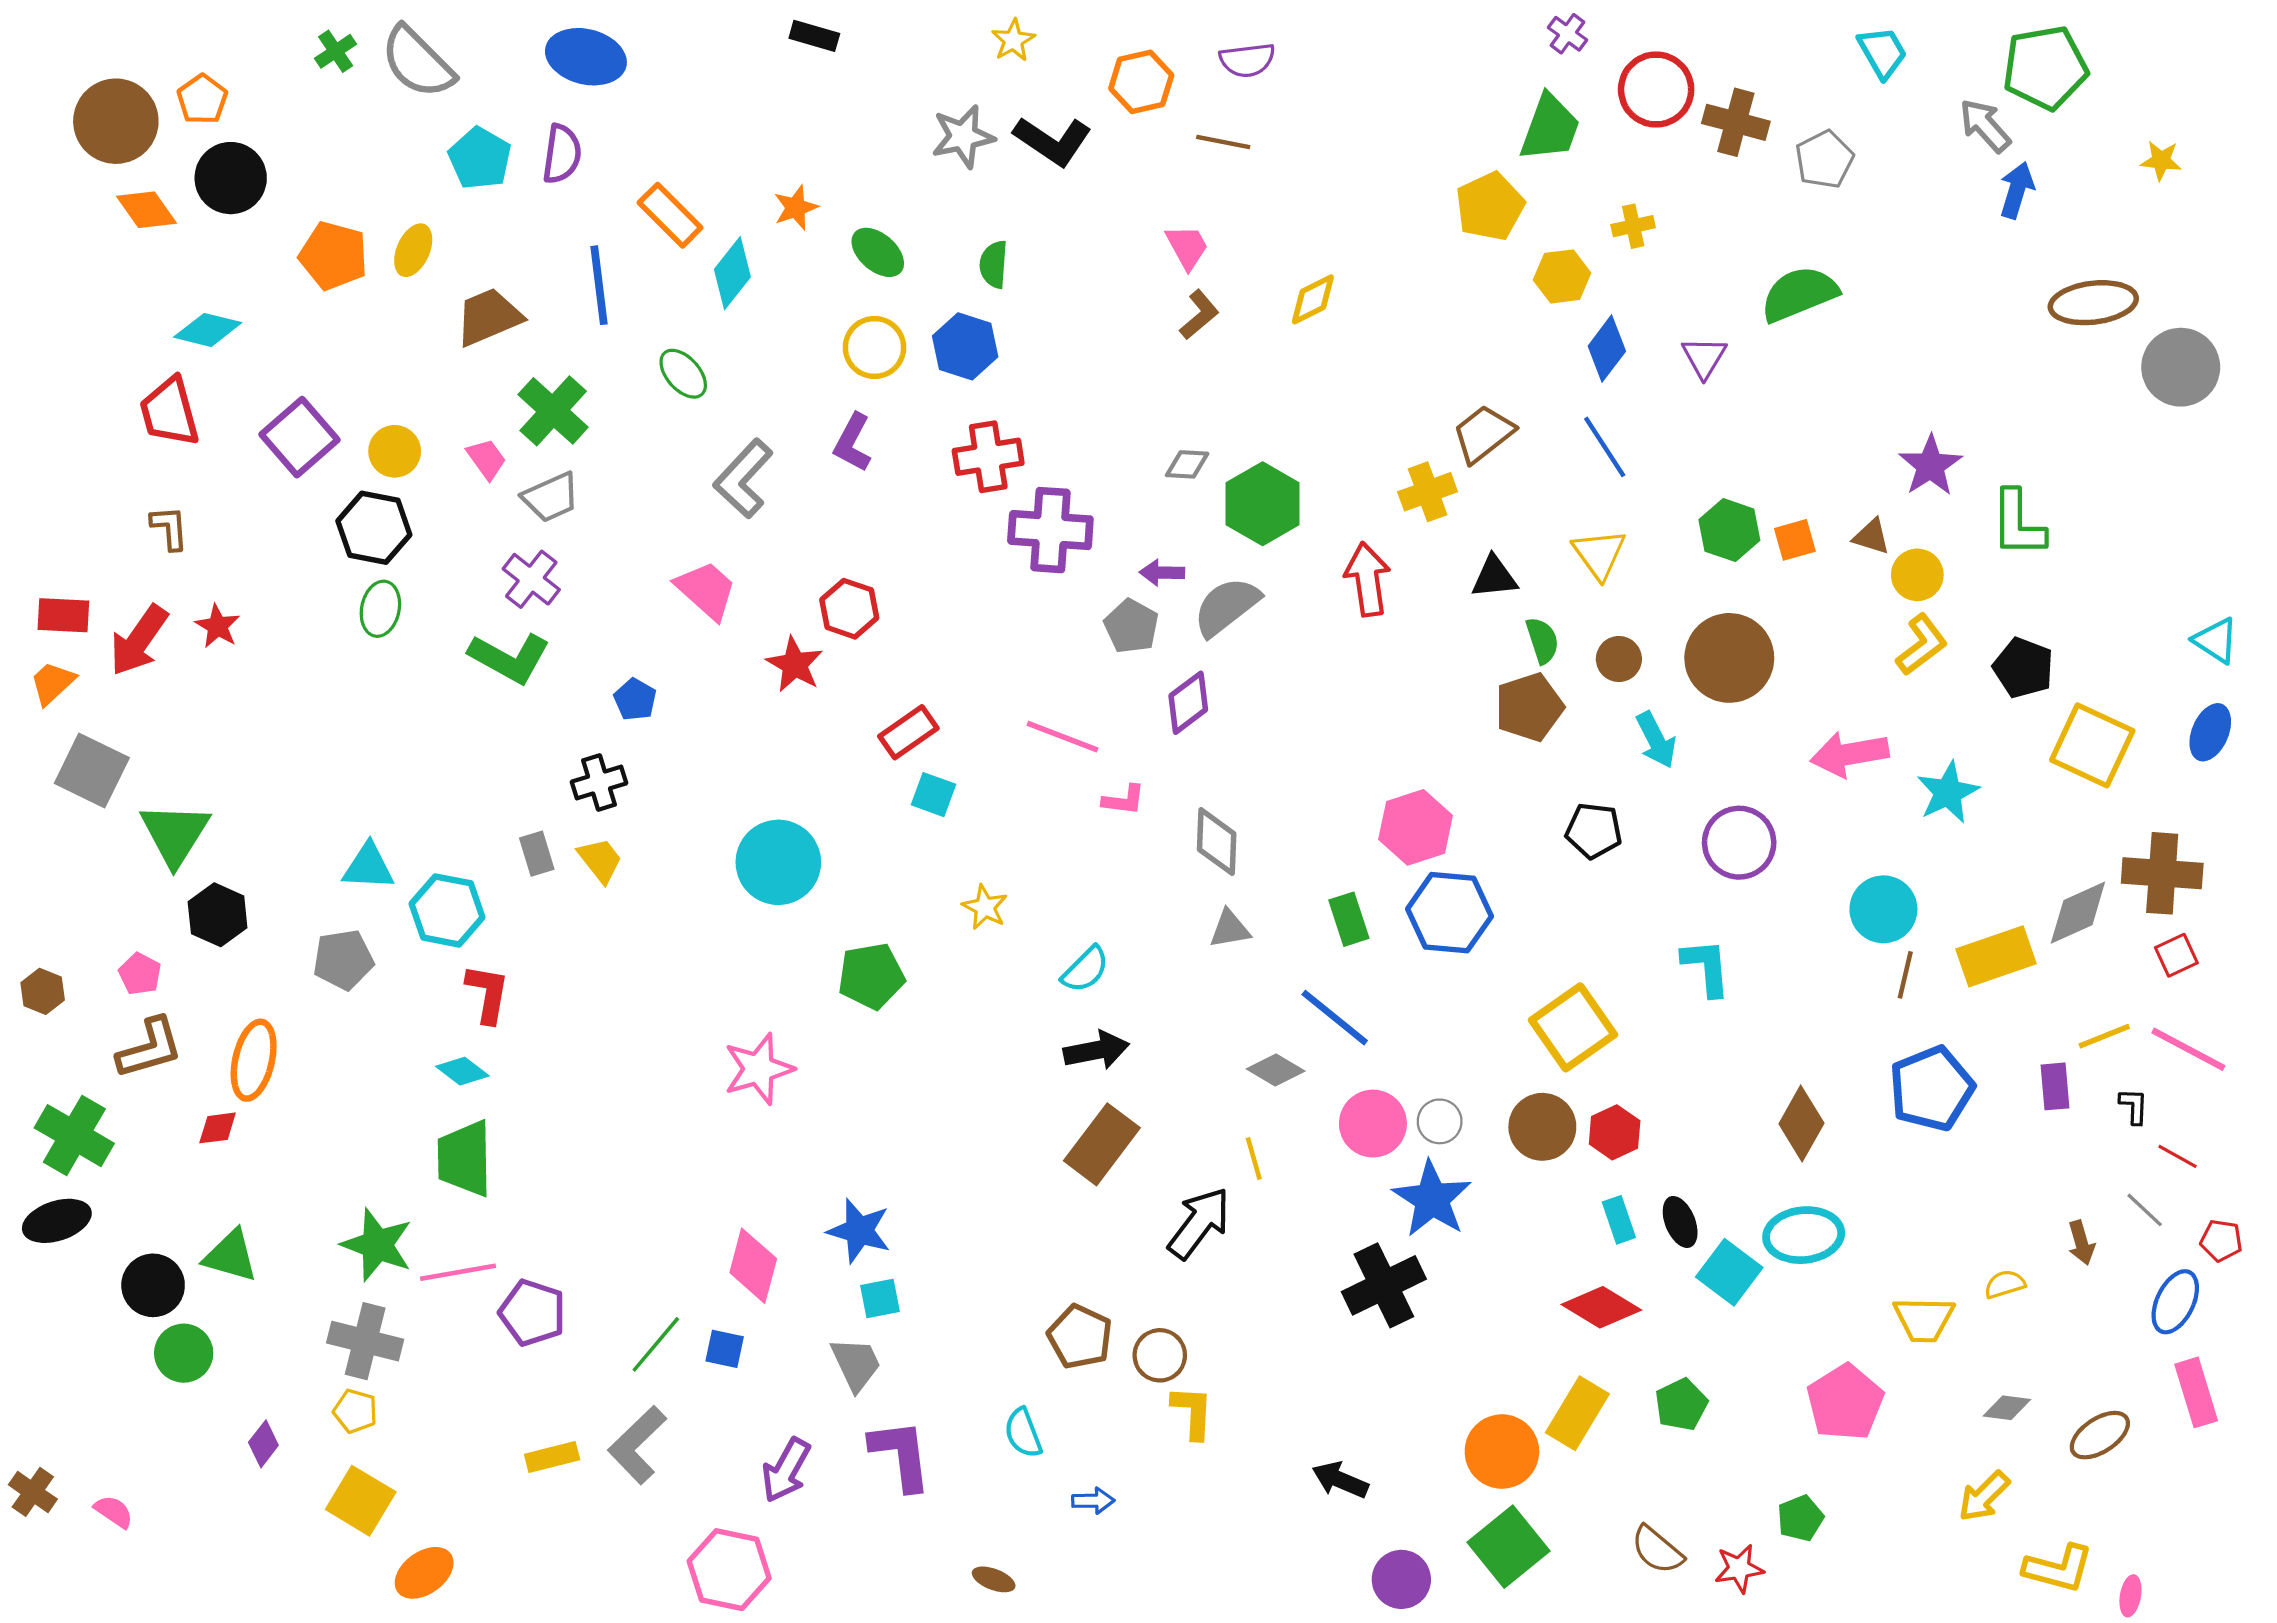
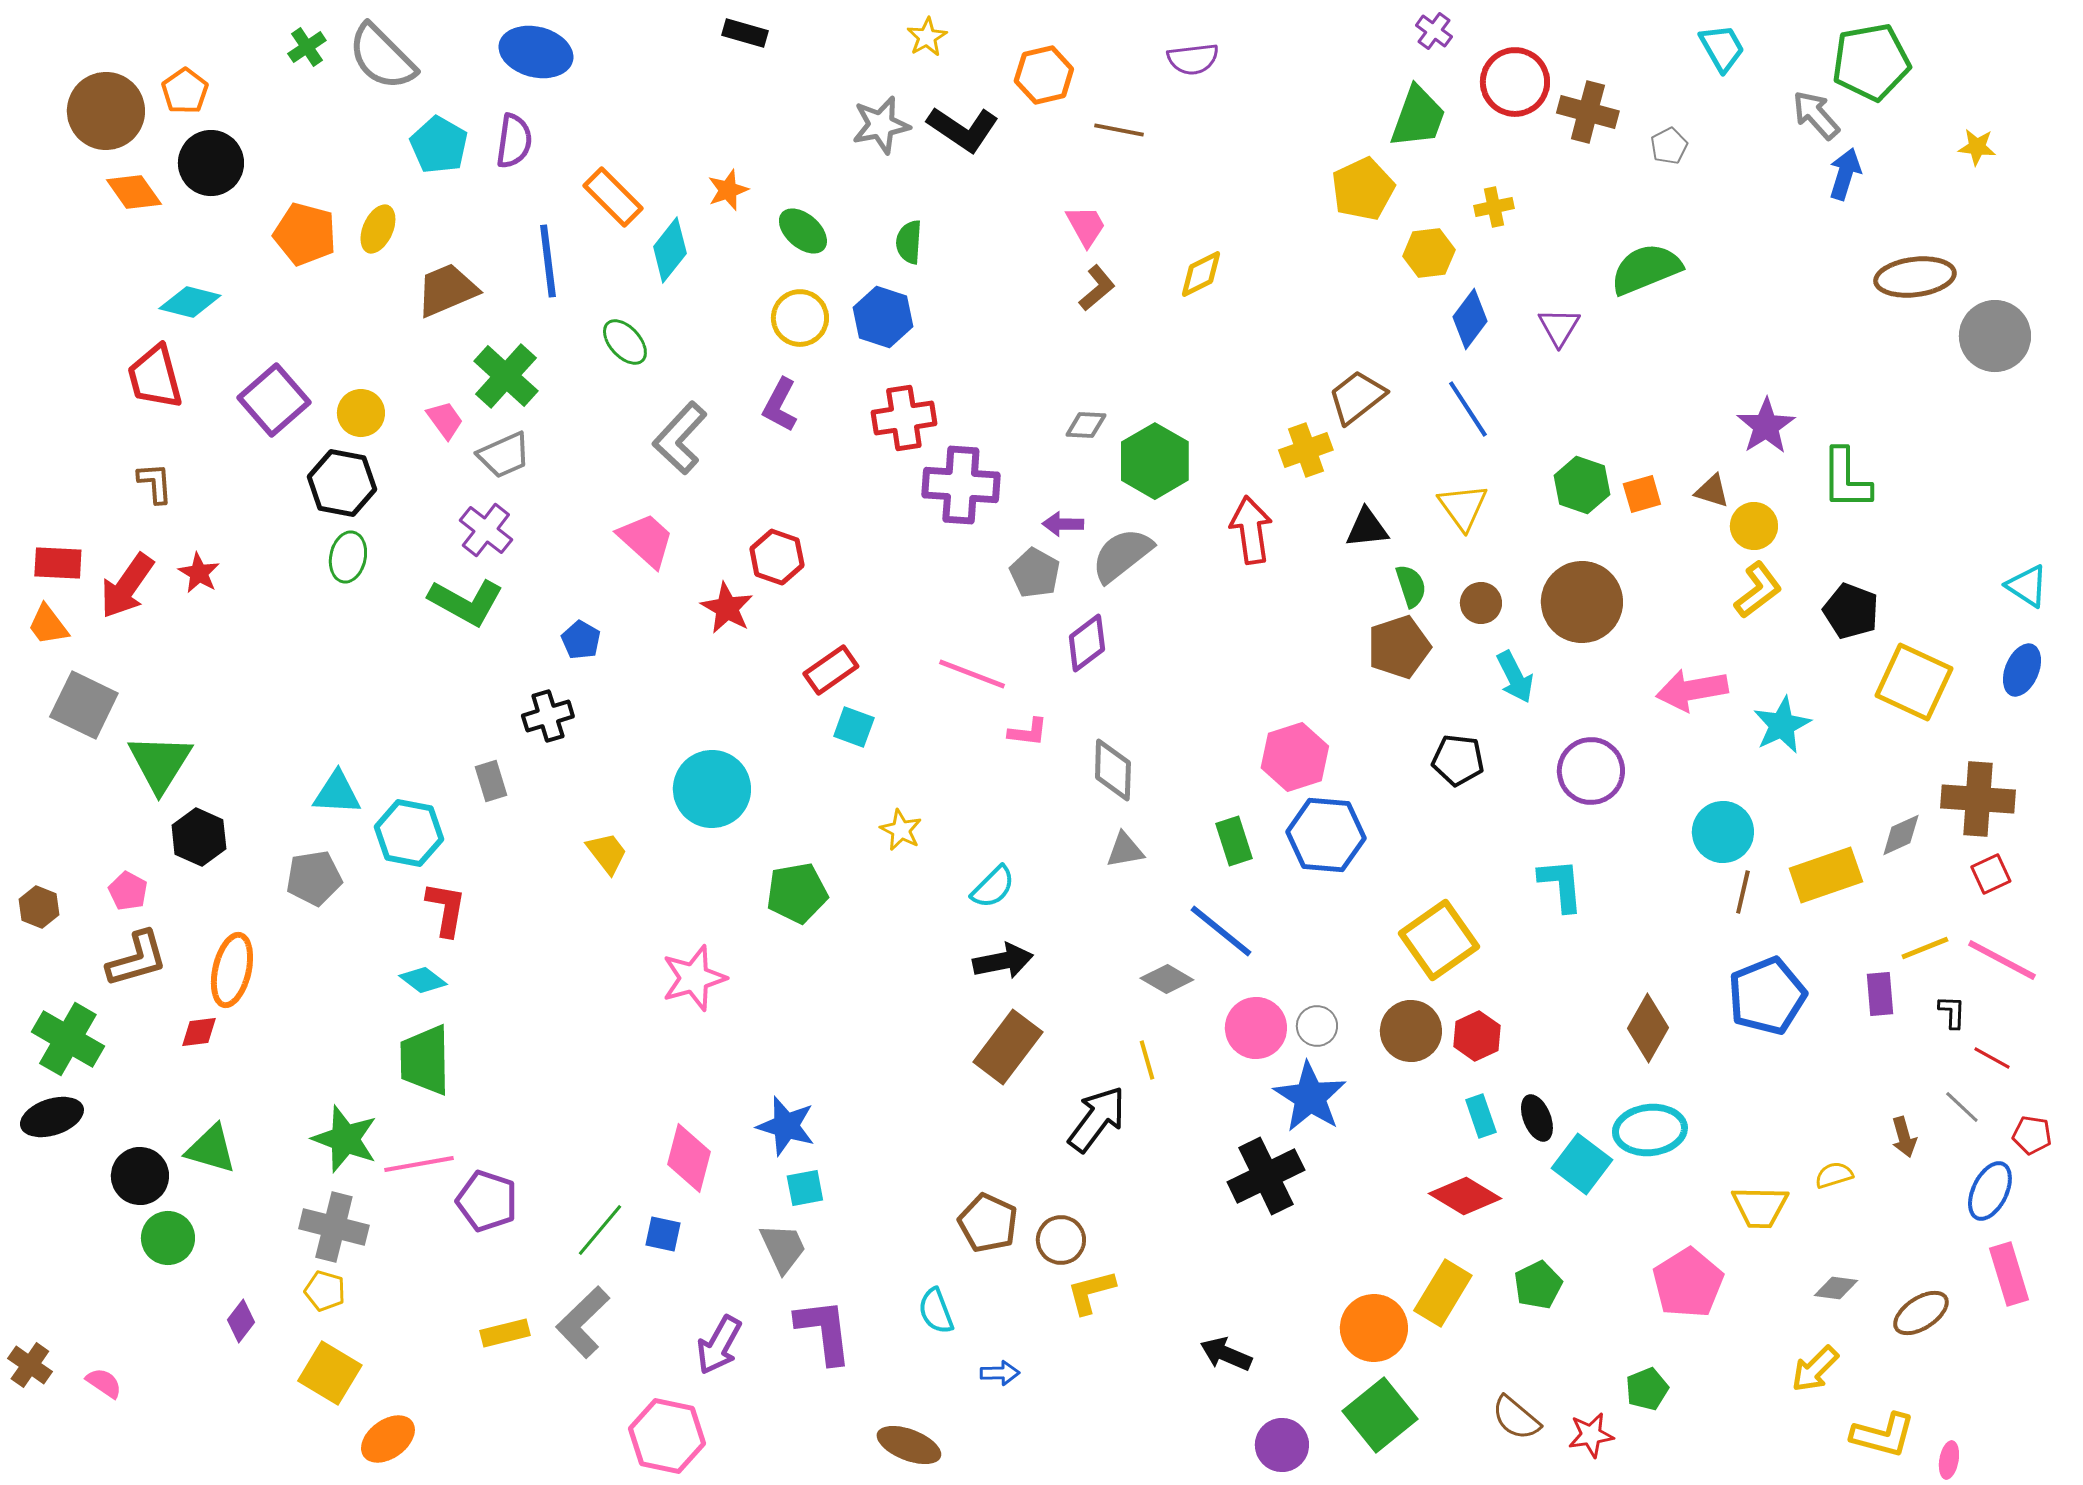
purple semicircle: (1247, 60) -> (1193, 59), moved
gray pentagon: (1824, 159) -> (1669, 146), size x0.7
orange trapezoid: (52, 683) -> (48, 625), turned -84
yellow trapezoid: (600, 860) -> (607, 853), moved
gray diamond: (2078, 913) -> (1901, 835), size x0.7
yellow L-shape: (1193, 1412) -> (1091, 1292), turned -108
brown ellipse: (994, 1579) -> (909, 1445), size x1.6

